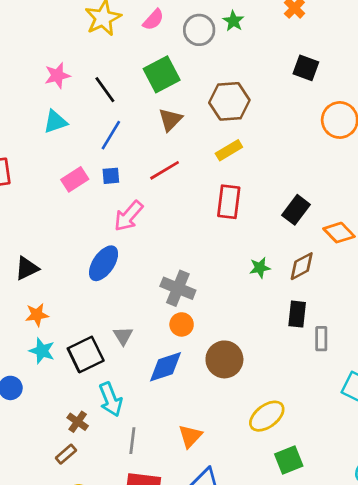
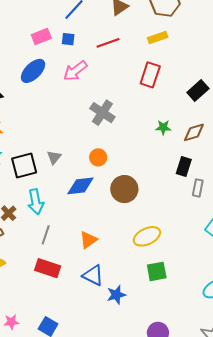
blue ellipse: (104, 263) -> (33, 71), moved
gray cross: (178, 288) -> (102, 113), moved

